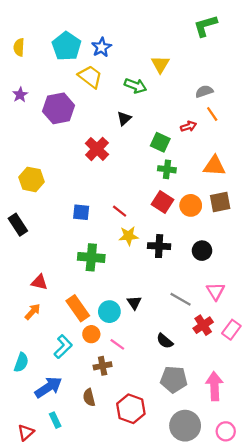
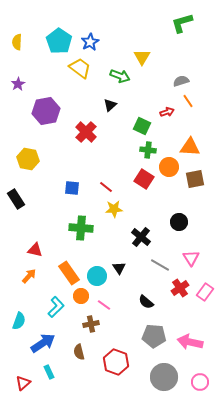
purple hexagon: (59, 108) -> (46, 111), moved
orange circle: (191, 205) -> (169, 167), moved
black cross: (159, 246) -> (141, 237), moved, turned 36
pink arrow: (214, 386) -> (190, 342), turned -75

